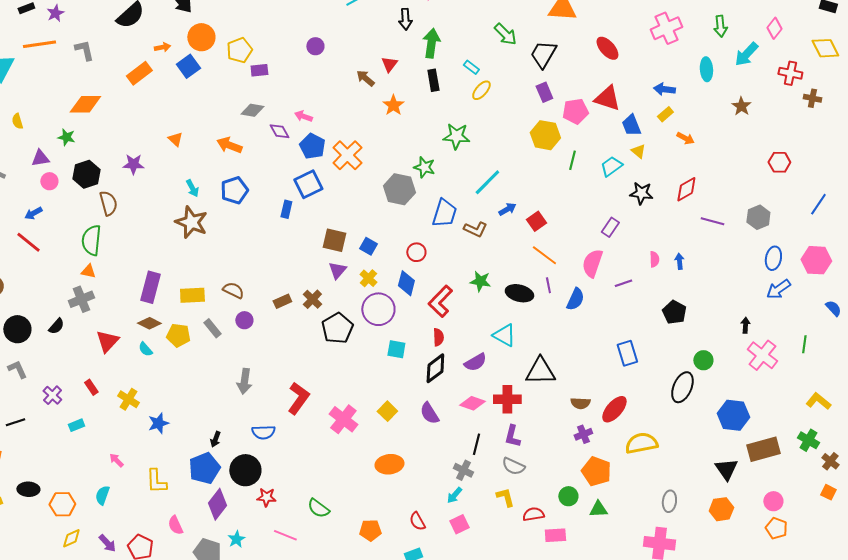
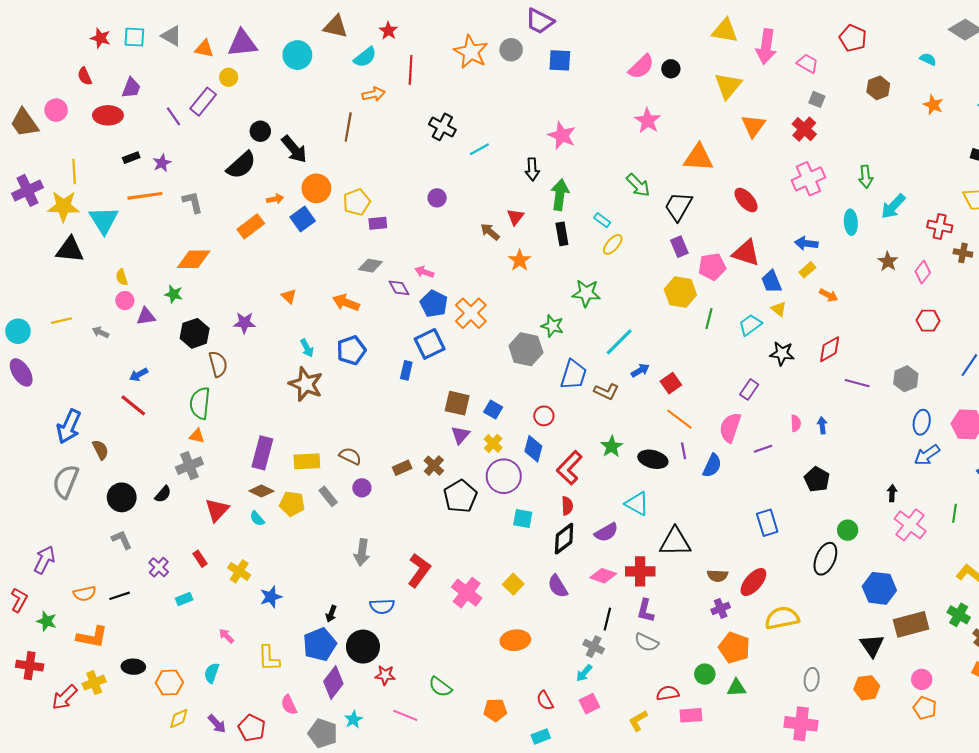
pink diamond: (774, 28) -> (923, 272), moved
pink circle: (49, 181) -> (125, 301), moved
green star: (480, 281) -> (612, 447), turned 30
yellow L-shape: (505, 497) -> (638, 721), moved, turned -105

